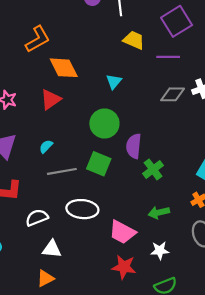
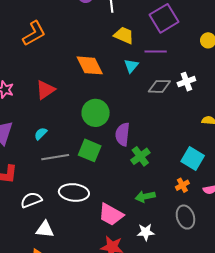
orange diamond: (64, 68) -> (90, 65), moved
cyan triangle: (114, 82) -> (131, 66), moved

